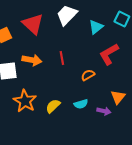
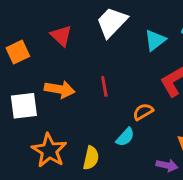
red triangle: (33, 24) -> (61, 36), size x0.7
cyan semicircle: (81, 104) -> (125, 137), moved, turned -32
yellow semicircle: (53, 106) -> (91, 158), turned 147

